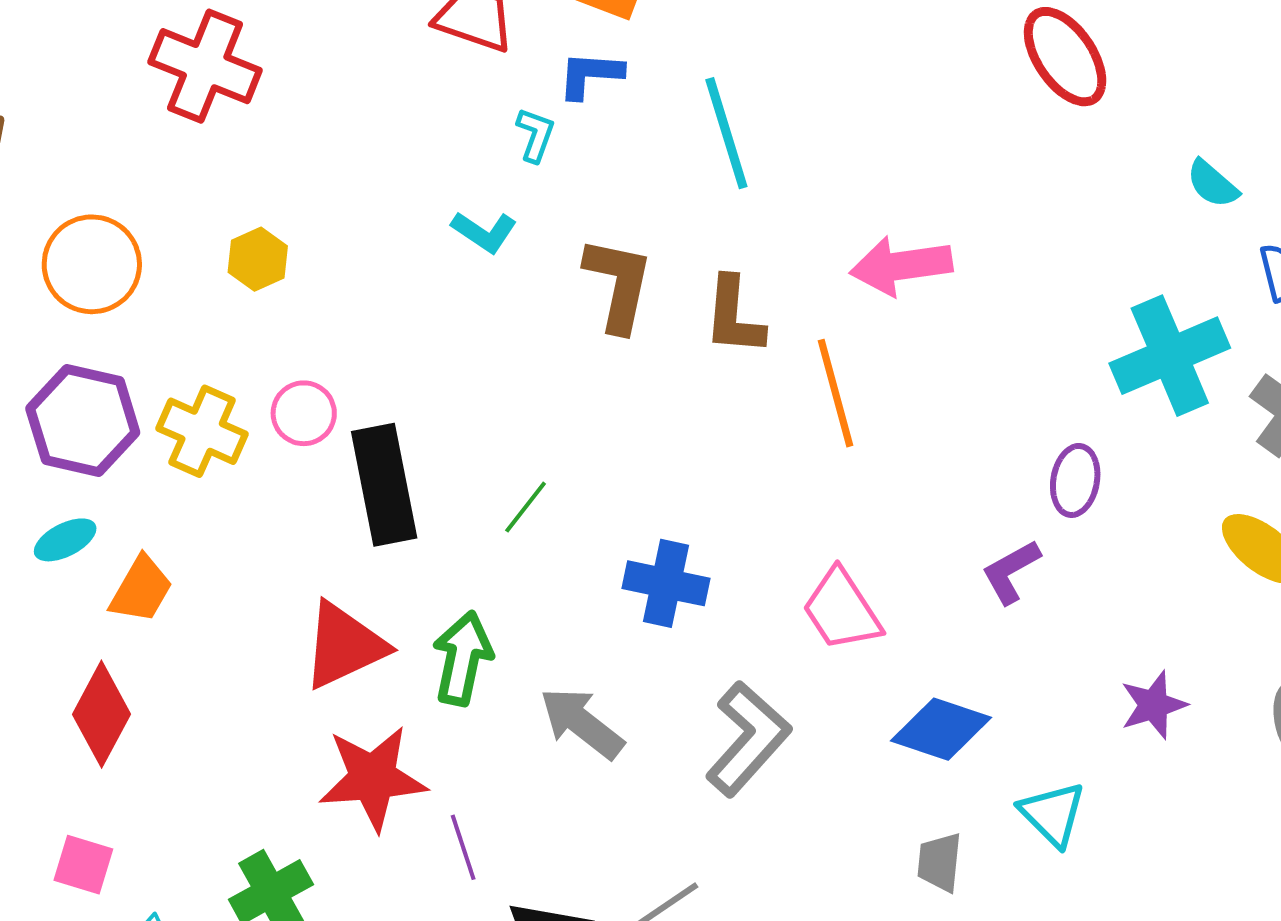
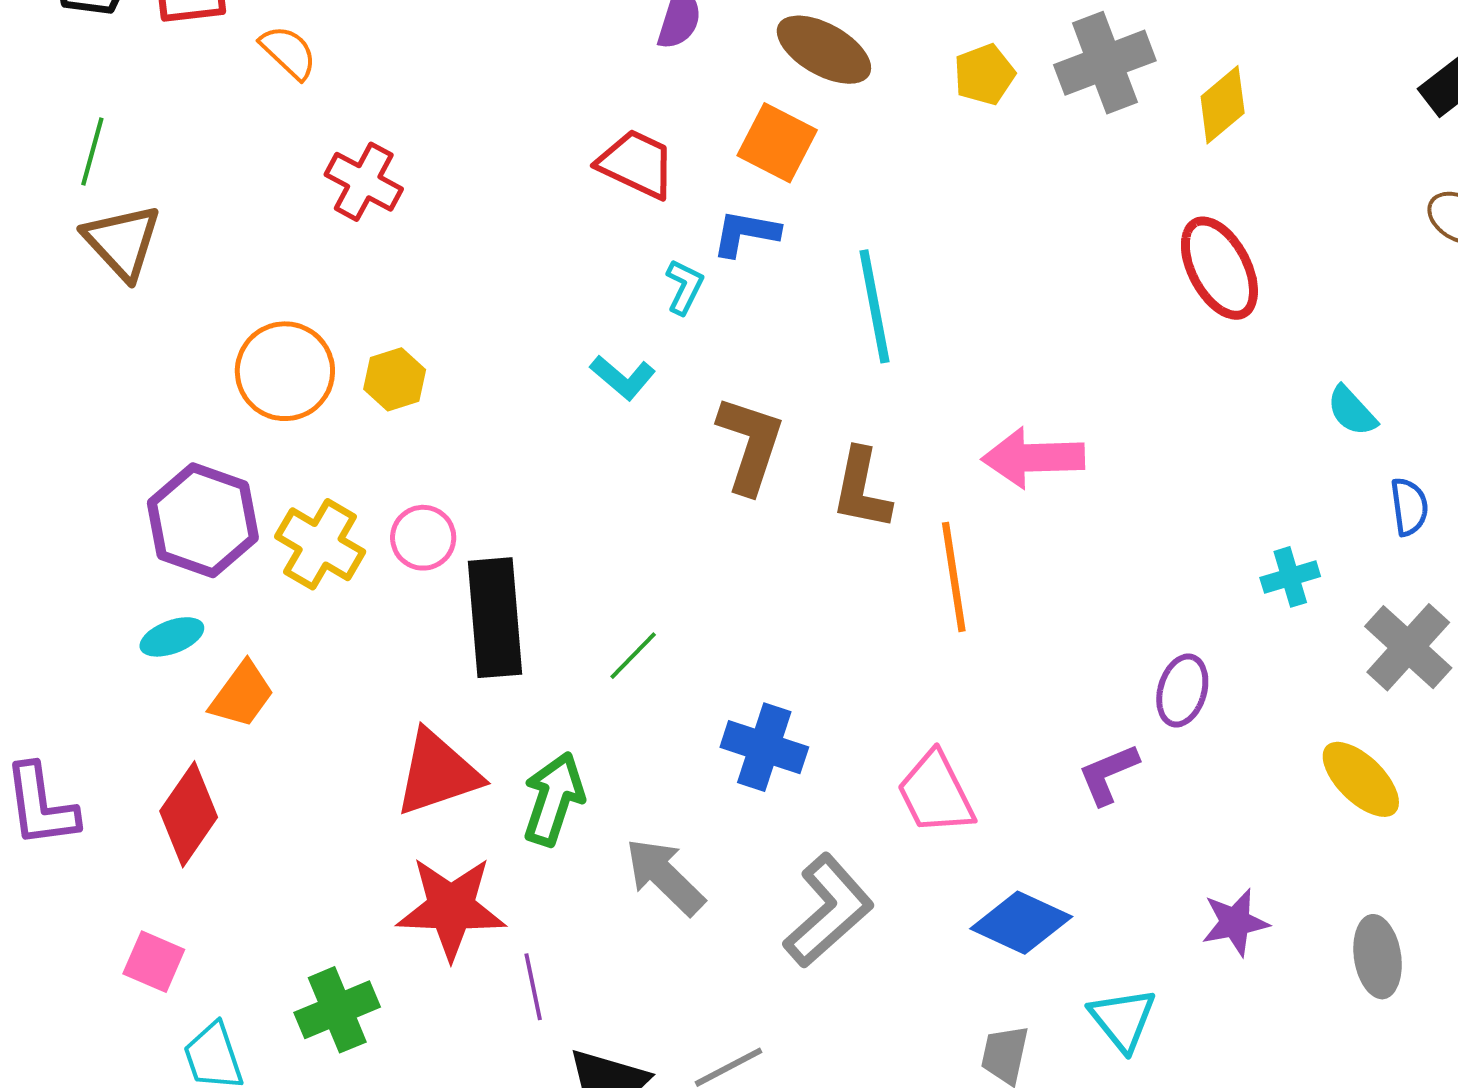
red cross: (205, 66) -> (364, 182), size x0.7
orange circle: (92, 264) -> (285, 371), moved
cyan cross: (1170, 356) -> (1290, 577), size x0.5

